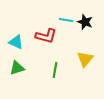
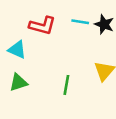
red L-shape: (46, 36) -> (42, 26), moved

